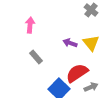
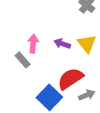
pink arrow: (30, 25) -> (33, 44), moved

